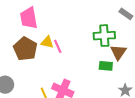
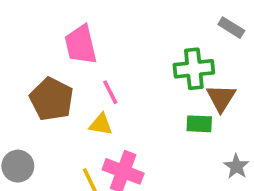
pink trapezoid: (29, 18) -> (81, 45), moved
yellow triangle: (47, 42) -> (101, 124), moved

